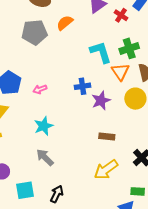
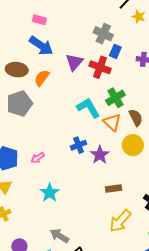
red cross: (121, 15) -> (100, 67), size x1.5
orange semicircle: (65, 23) -> (42, 78), moved
gray arrow: (45, 157) -> (60, 236), moved

